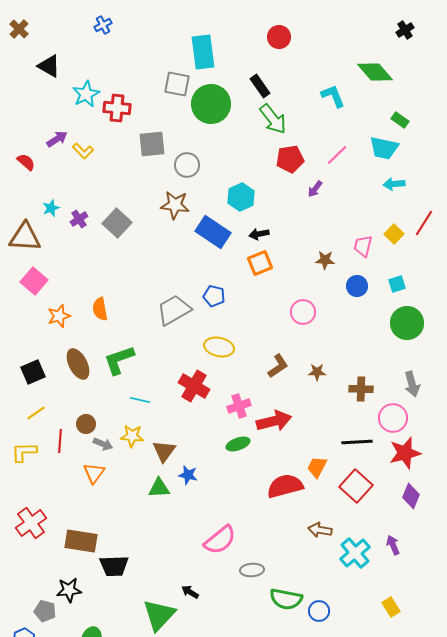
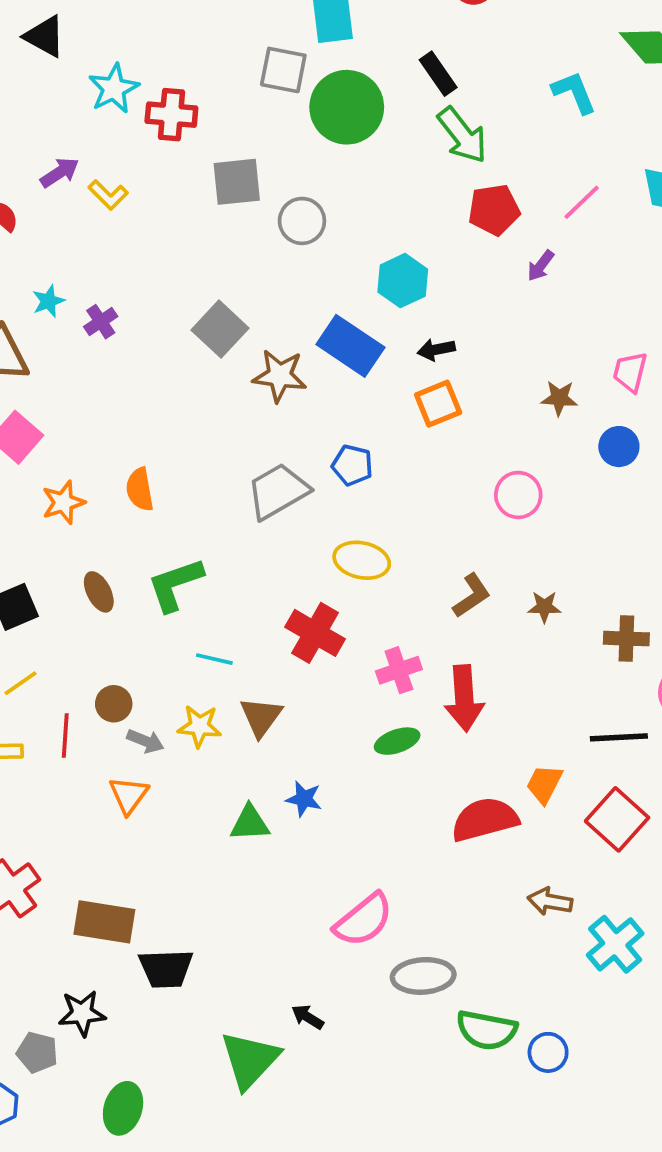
brown star: (175, 205) -> (280, 376), moved
gray square: (117, 223) -> (220, 329), moved
brown ellipse: (78, 364) -> (99, 592), size x0.7
red arrow: (274, 421) -> (464, 698), turned 100
brown triangle: (164, 451) -> (261, 717), moved
gray ellipse: (252, 570) -> (423, 976), size x1.4

